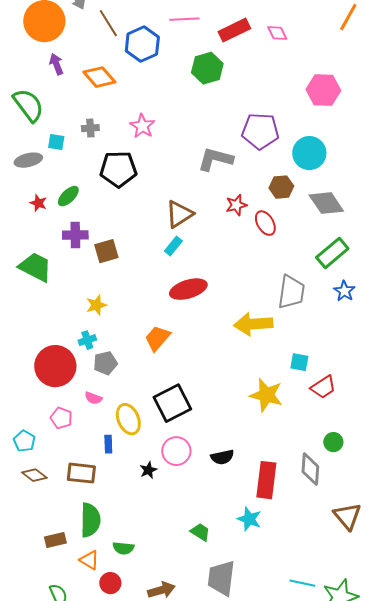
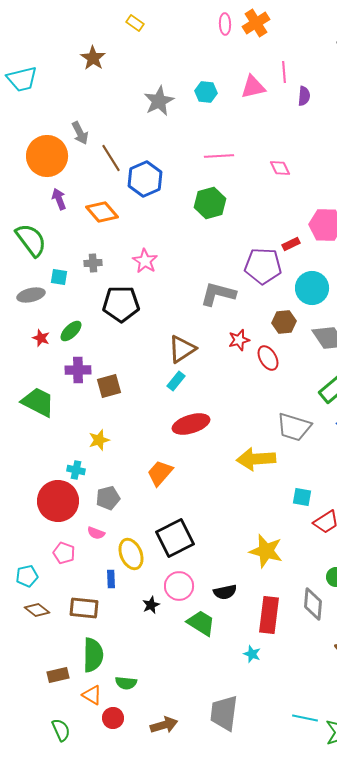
pink line: (184, 19) -> (219, 156), moved
red rectangle: (234, 30) -> (291, 244), moved, size x0.6
gray trapezoid: (291, 292) -> (294, 427), turned 99
cyan cross: (87, 340) -> (76, 470), moved, turned 30
yellow star: (266, 395) -> (266, 551), moved
cyan pentagon: (24, 441) -> (27, 576), turned 30
cyan star: (249, 519) -> (252, 654), size x0.7
green trapezoid: (200, 532) -> (201, 623), moved, size x1.4

